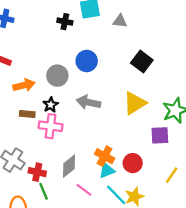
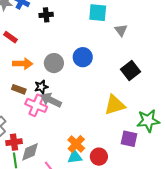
gray triangle: (120, 21) -> (121, 30), turned 32
black cross: (65, 22) -> (46, 15), moved, turned -32
gray arrow: (88, 102) -> (51, 100), moved
gray diamond: (69, 166) -> (30, 152), moved
red cross: (37, 172) -> (14, 142), turned -35

